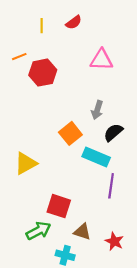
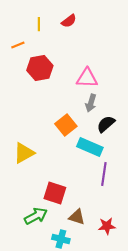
orange line: (19, 57) -> (18, 45), moved
pink triangle: (101, 60) -> (87, 78), moved
red star: (114, 241) -> (107, 226), turned -30

